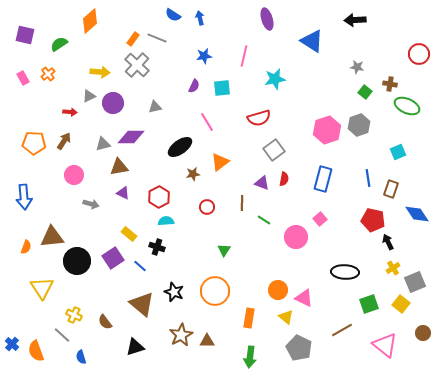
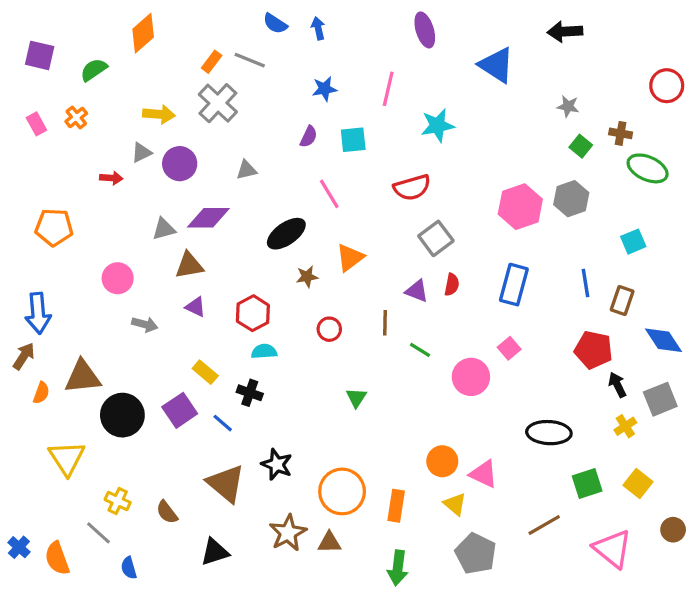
brown arrow: (64, 141) -> (24, 356), moved
gray square: (415, 282) -> (660, 399), moved
orange circle: (215, 291) -> (342, 491), moved

